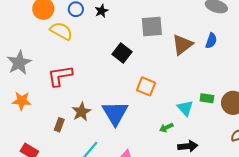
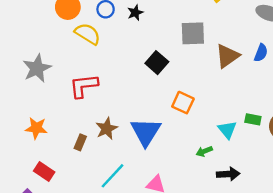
orange star: (22, 101) -> (36, 128), moved

